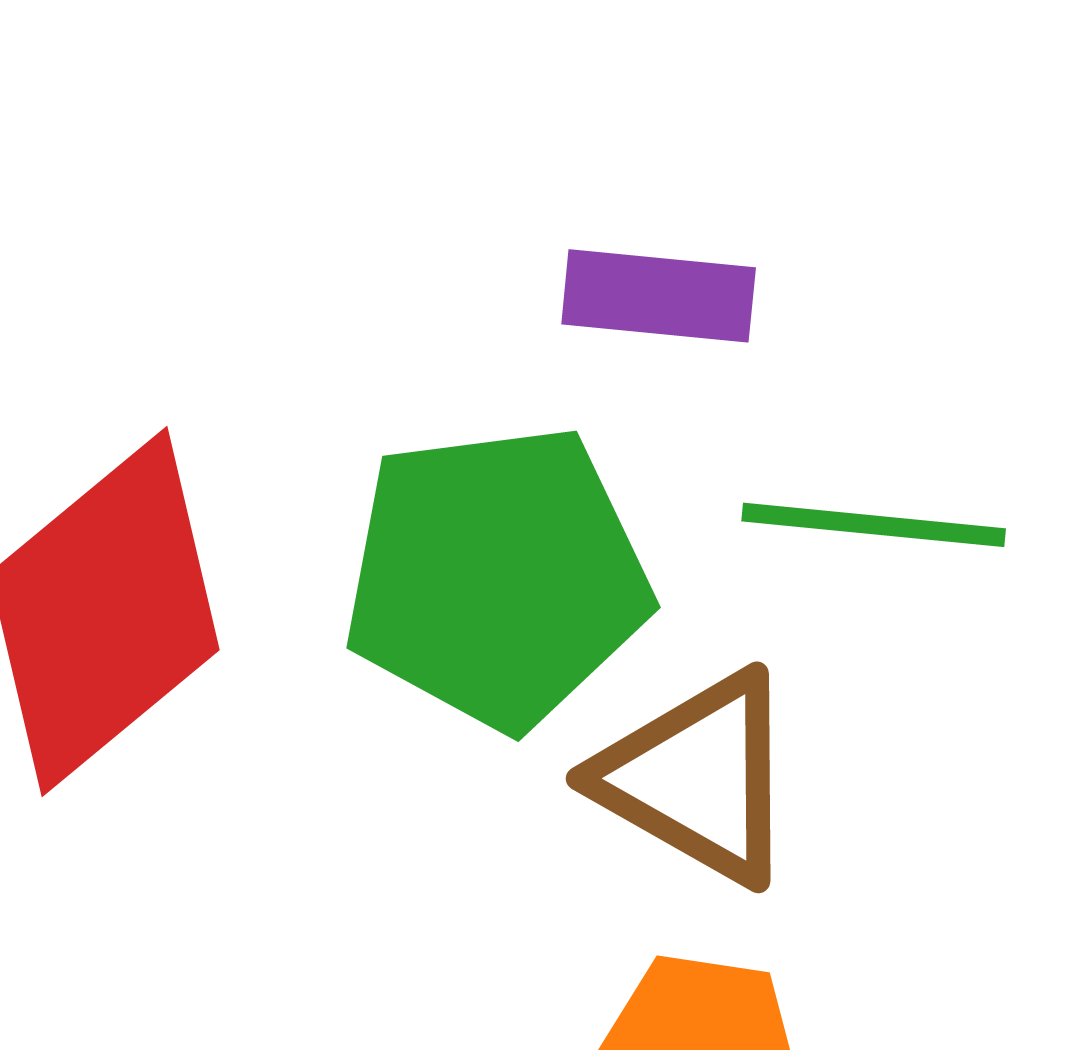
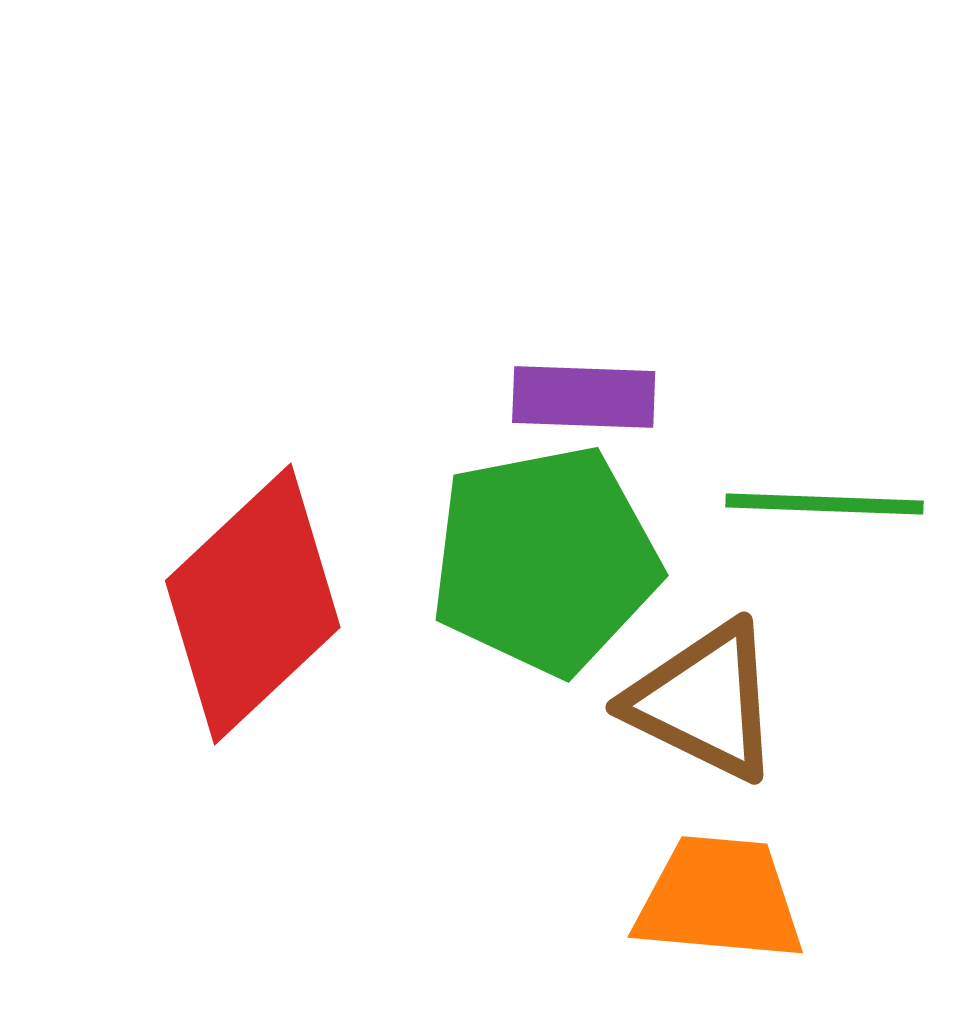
purple rectangle: (659, 296) -> (584, 397), moved

